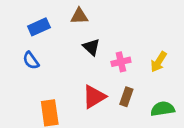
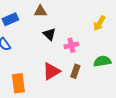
yellow arrow: (159, 62) -> (99, 23), moved
green semicircle: (163, 109) -> (102, 61), moved

